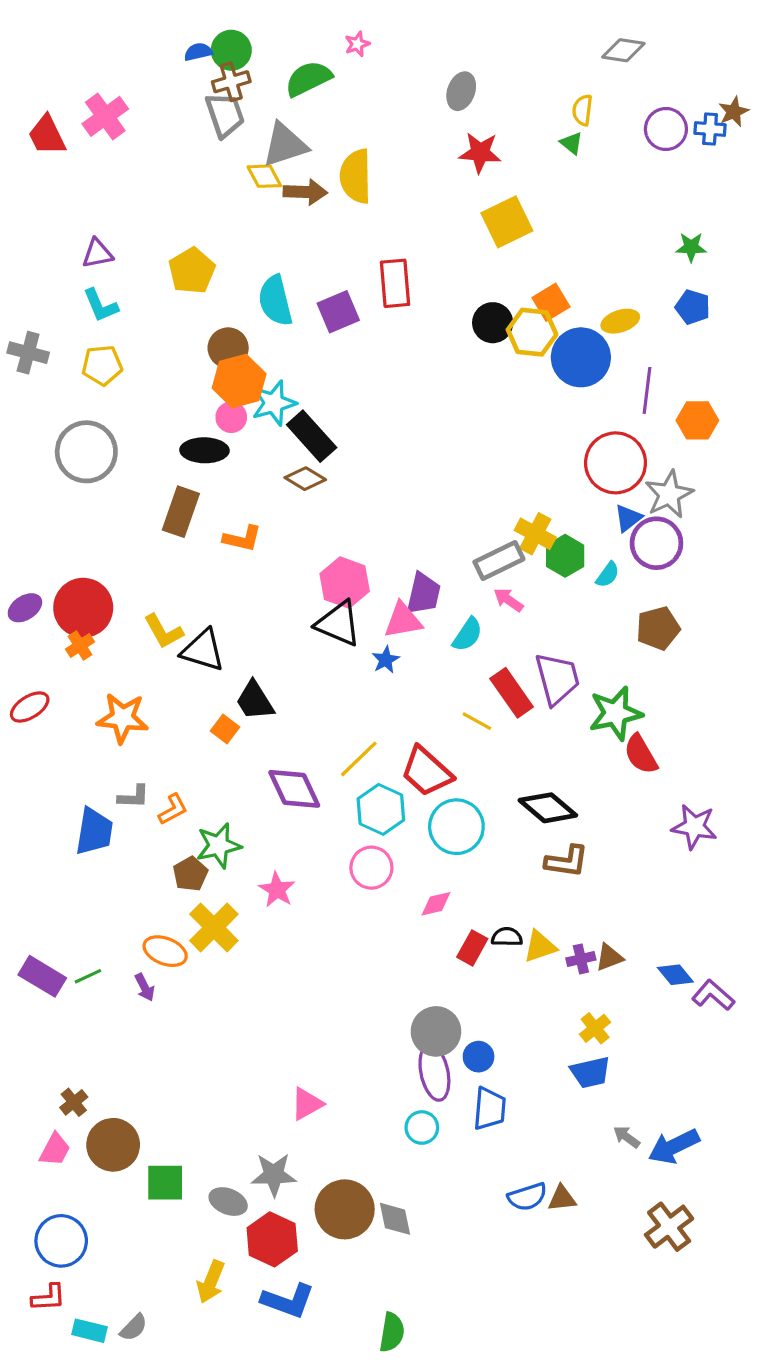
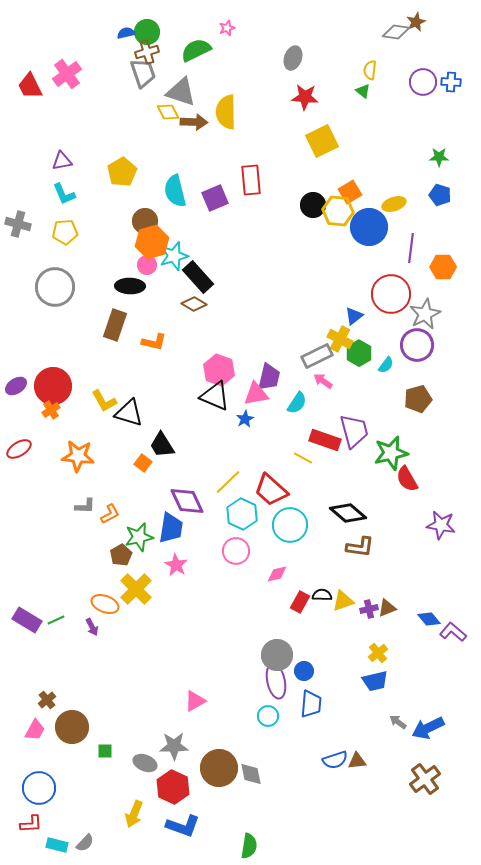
brown star: (734, 112) -> (416, 22), moved
gray triangle: (285, 145) -> (181, 92), turned 36
blue triangle: (628, 518) -> (354, 316), moved
red rectangle: (512, 693) -> (325, 440), turned -36
blue trapezoid: (94, 831) -> (171, 528), moved
green square: (165, 1183) -> (105, 751), size x0.6

